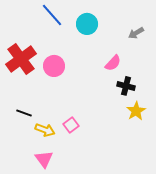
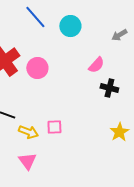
yellow star: (136, 111) -> (119, 132), moved
pink square: (71, 125) -> (54, 127), turned 35

